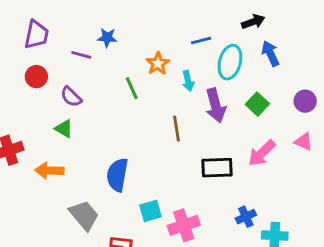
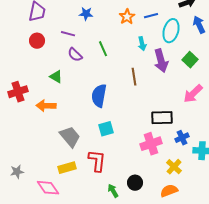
purple line: (81, 55) -> (68, 34), moved
orange star: (158, 64) -> (127, 17), moved
purple semicircle: (71, 97) -> (75, 55), moved
black rectangle: (217, 168) -> (162, 118), moved
blue semicircle: (117, 175) -> (99, 96), moved
cyan square: (151, 211) -> (106, 129), moved
pink cross: (184, 225) -> (151, 144), moved

